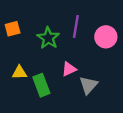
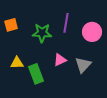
green star: (48, 38) -> (42, 33), turned -30
gray triangle: (89, 85) -> (83, 65), moved

